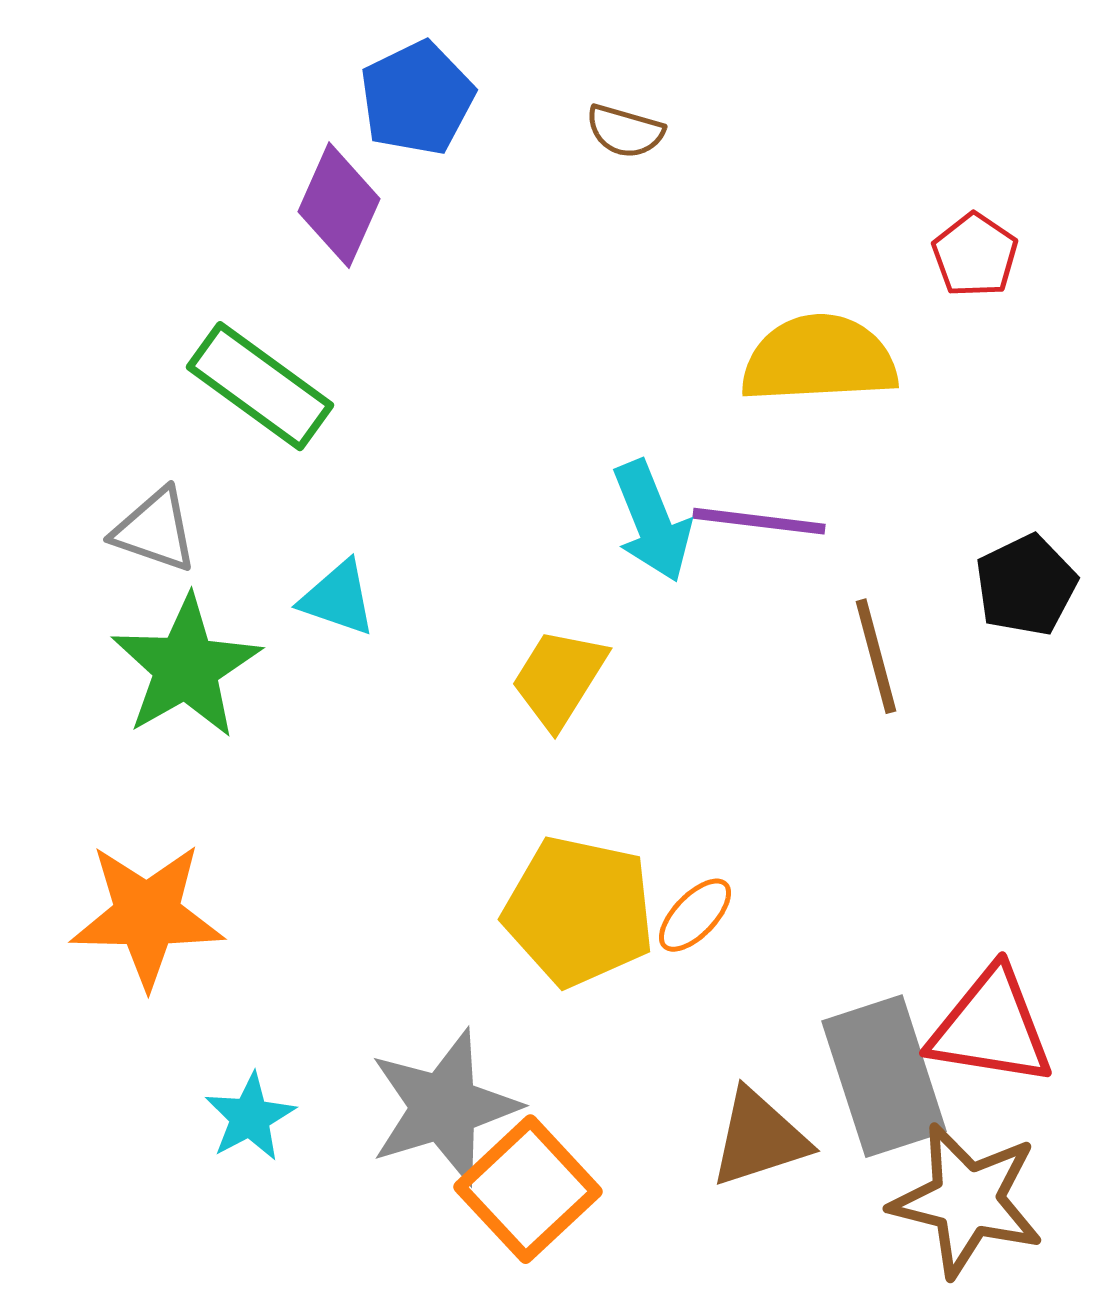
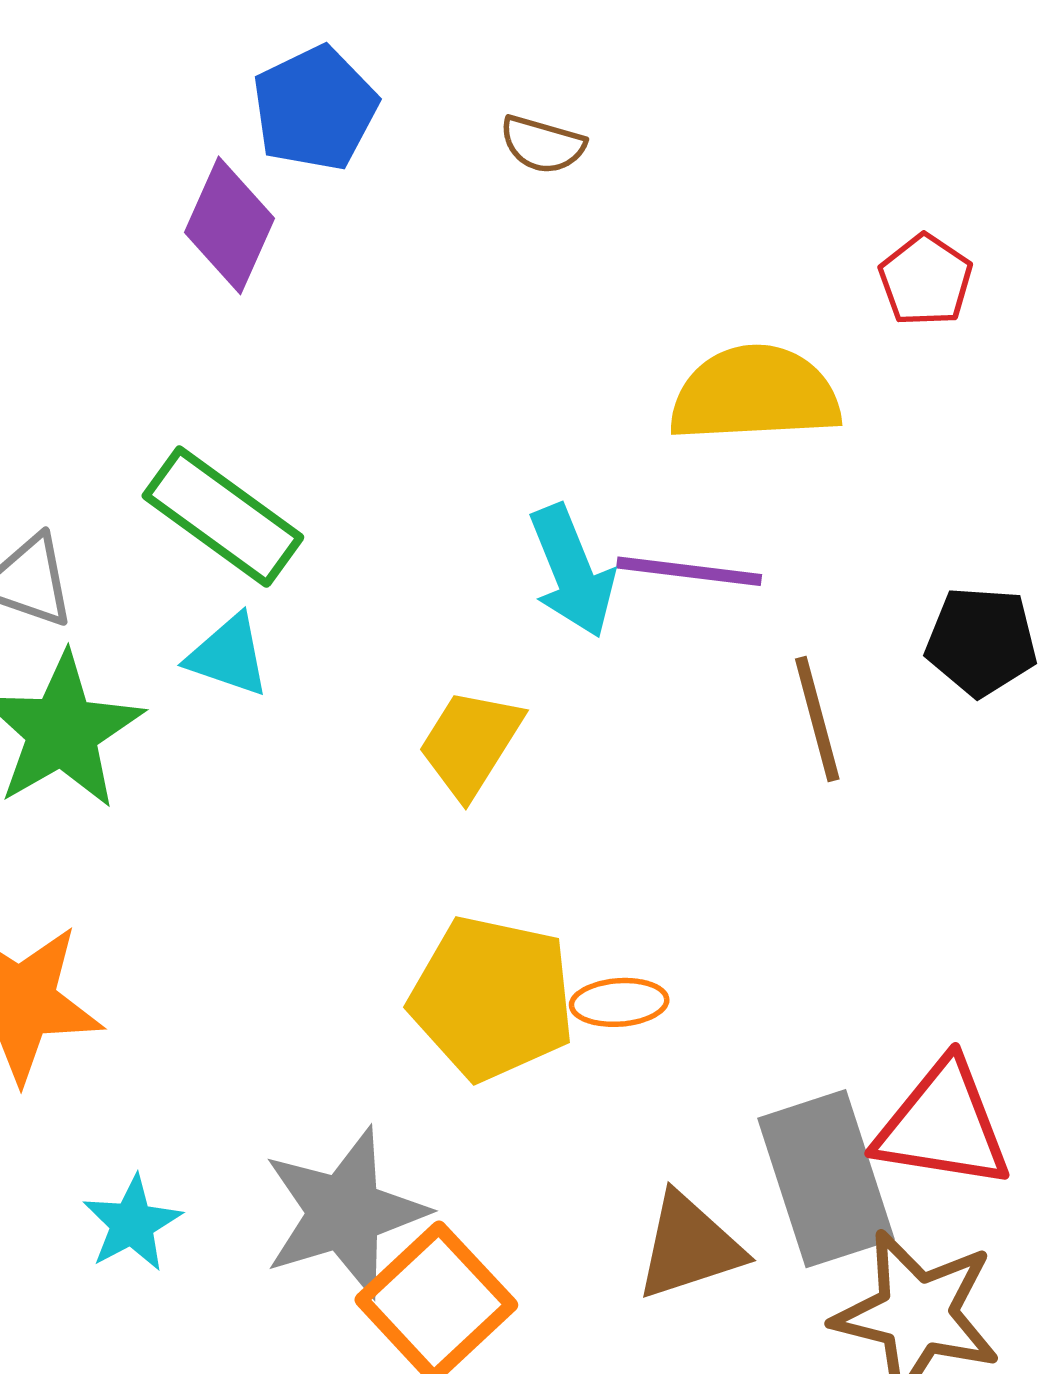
green rectangle: (260, 386) -> (223, 517), moved
black pentagon: (1026, 585) -> (981, 641), turned 30
orange ellipse: (695, 915) -> (619, 1002), turned 42

